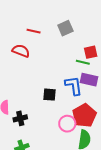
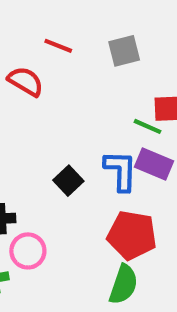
black square: (50, 95) -> (68, 181), turned 32
red pentagon: (84, 115) -> (132, 235), turned 30
pink circle: (67, 124) -> (28, 251), moved

